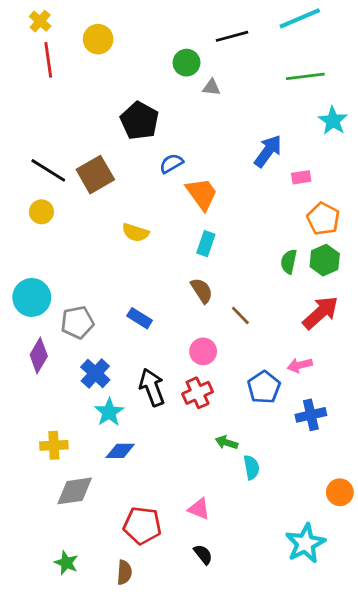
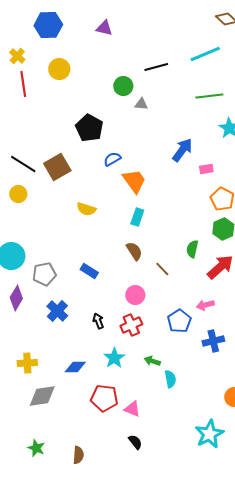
green semicircle: (289, 262) -> (192, 249), moved
black arrow: (152, 387) -> (98, 321), size x0.6
cyan star: (109, 412) -> (114, 358), moved
red pentagon: (142, 525) -> (104, 398), moved

